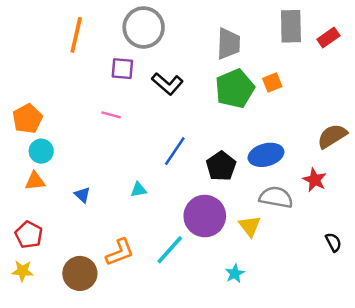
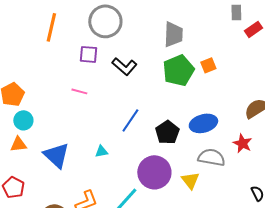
gray rectangle: (291, 26) -> (236, 12), moved, size x0.6
blue triangle: (82, 195) -> (56, 155), size x2.0

